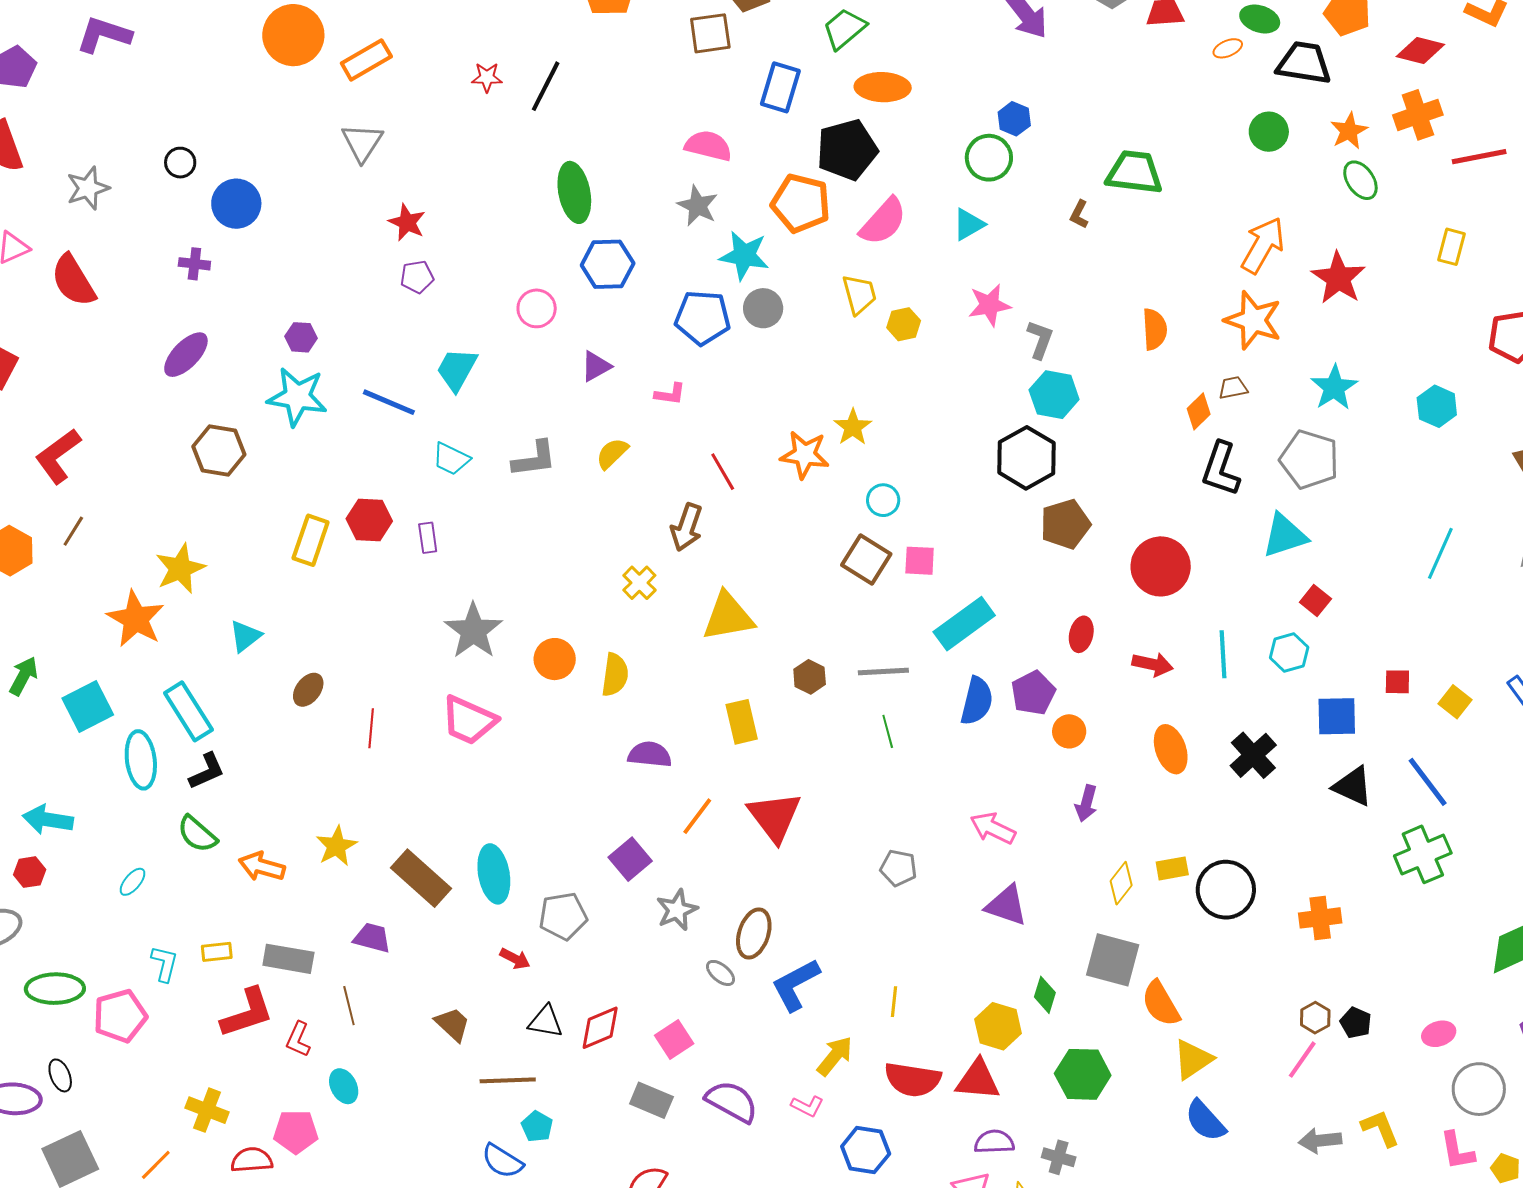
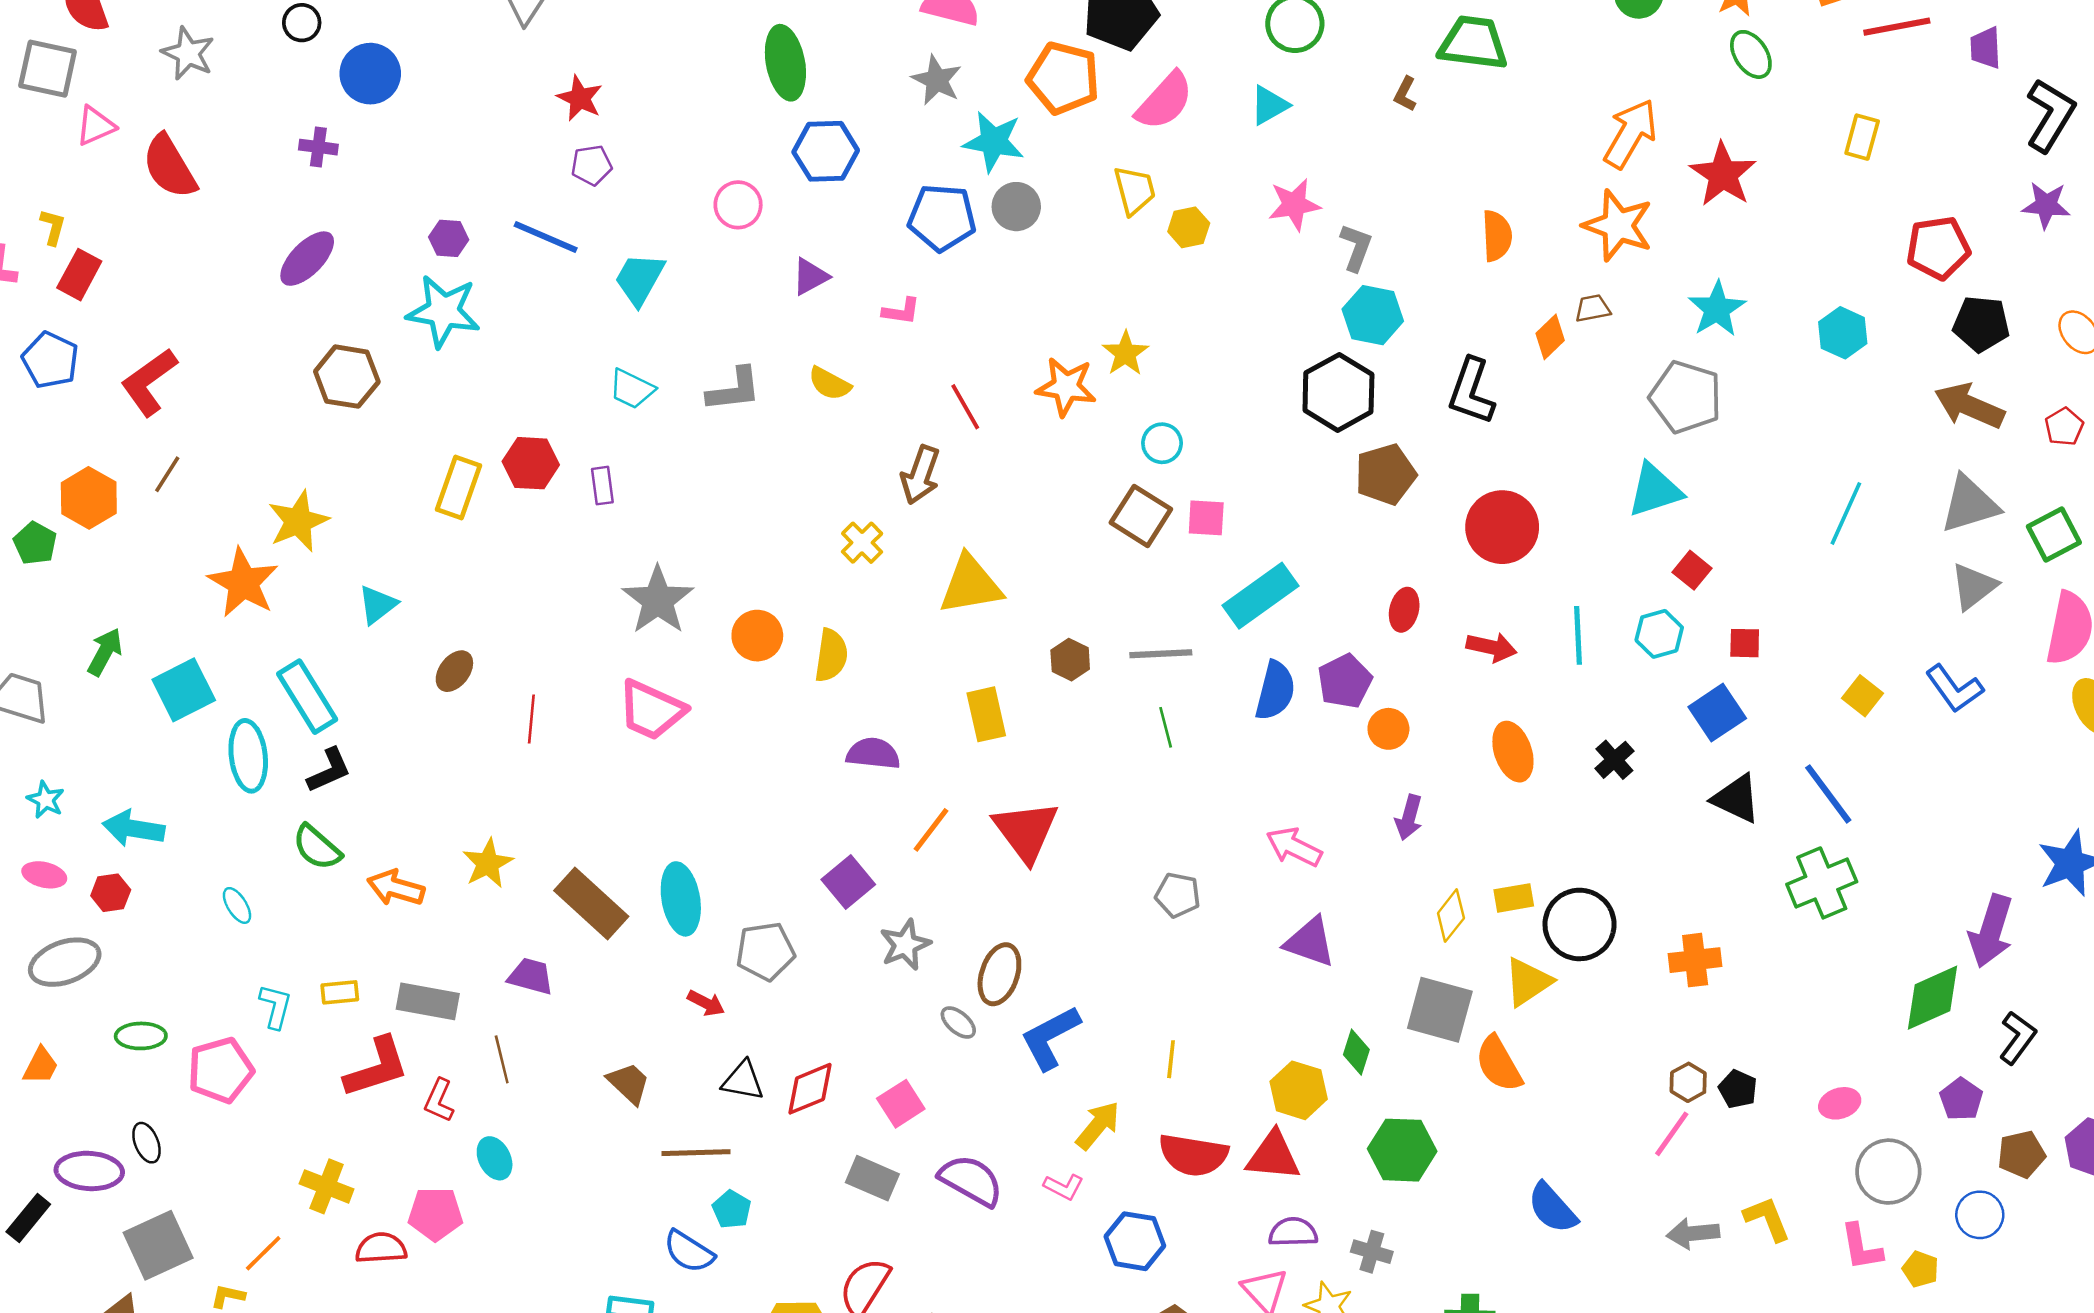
gray star: (88, 188) -> (188, 53), turned -30
blue line: (389, 402) -> (546, 237), moved
yellow semicircle: (612, 453) -> (830, 384), turned -108
black L-shape: (1221, 469) -> (1471, 391), moved
red square: (1397, 682) -> (1745, 643), moved
blue square: (1337, 716) -> (1717, 713), turned -33
black cross: (1253, 755) -> (1614, 760), size x0.7
cyan ellipse: (132, 882) -> (237, 905), turned -72
green ellipse: (55, 989) -> (141, 1036), size x0.7
yellow triangle: (1193, 1059) -> (1528, 982), moved

